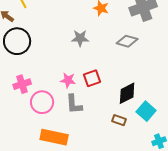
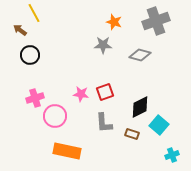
gray star: (80, 38) -> (103, 45), moved
black circle: (17, 41) -> (30, 55), size x0.7
gray L-shape: (74, 104) -> (104, 123), moved

